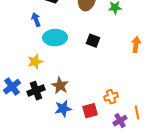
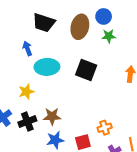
black square: (93, 41) -> (86, 70), size x1.5
brown star: (60, 86) -> (52, 116), turned -30

